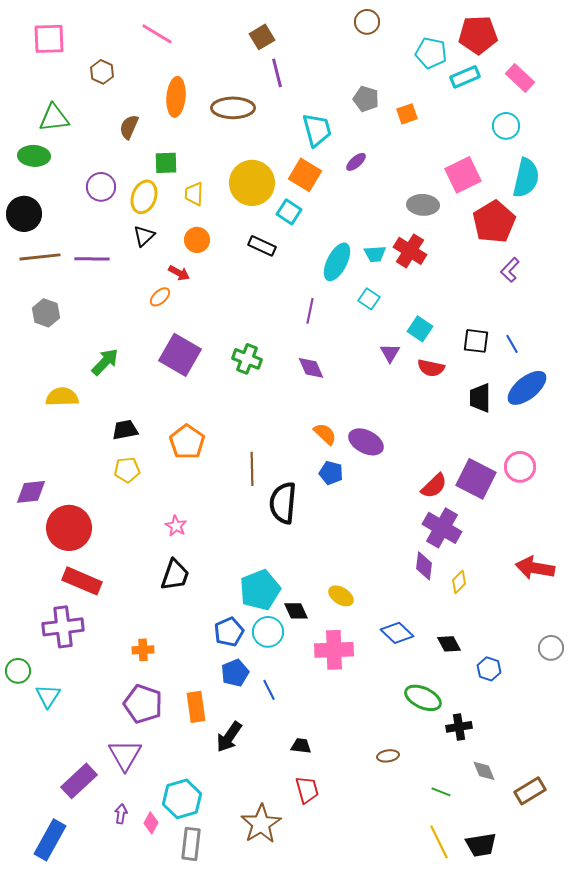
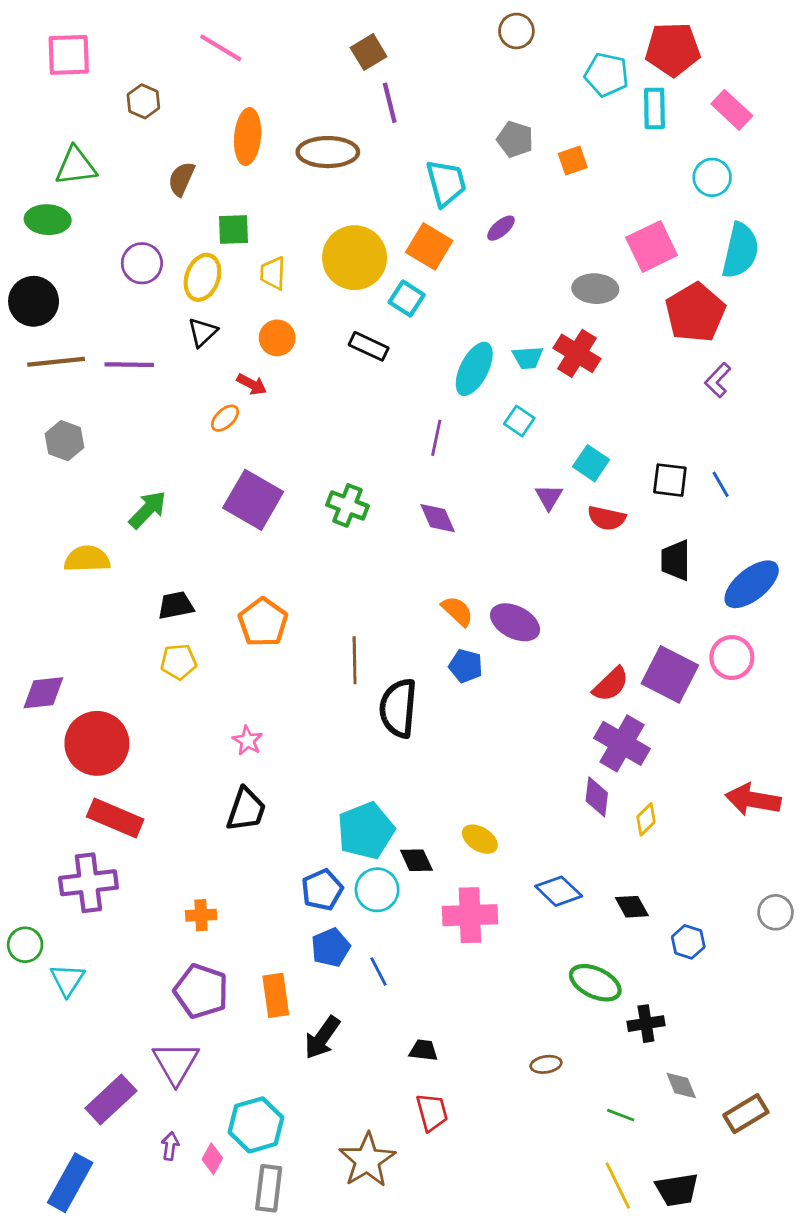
cyan rectangle: (465, 77) -> (654, 108), turned -68
blue ellipse: (527, 388) -> (752, 584), moved

